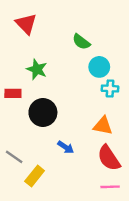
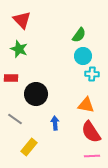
green semicircle: (81, 42) -> (79, 35), moved, turned -91
green star: (37, 69) -> (19, 49), moved
blue arrow: (66, 147) -> (55, 123), turned -128
gray line: (14, 157) -> (15, 119), moved

